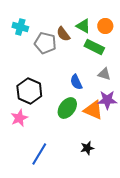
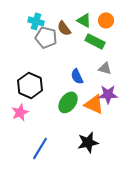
cyan cross: (20, 27) -> (36, 21), moved
black star: (87, 148) -> (88, 142), size x1.5

